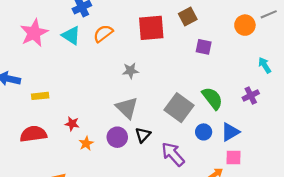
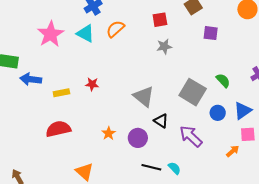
red square: (151, 28) -> (160, 20), size x0.6
gray star: (130, 71) -> (164, 46), moved
green semicircle: (212, 98) -> (223, 81), size x0.7
red star: (72, 124) -> (92, 84), moved
black triangle: (143, 135) -> (161, 121), turned -35
purple circle: (117, 137) -> (138, 138), moved

